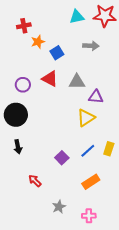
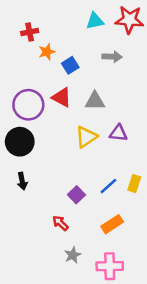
purple circle: (23, 85) -> (28, 105), size x1.6
purple triangle: (96, 97) -> (118, 133), moved
yellow triangle: (86, 118) -> (86, 137), moved
red arrow: (35, 181) -> (60, 223), moved
pink cross: (89, 216) -> (110, 266), size x1.5

